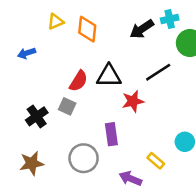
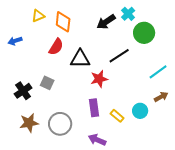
cyan cross: (170, 19) -> (128, 14), turned -32
red semicircle: (78, 81) -> (56, 47), moved
purple rectangle: (111, 134) -> (94, 108), moved
yellow rectangle: (156, 161) -> (117, 116), moved
brown star: (32, 163) -> (29, 123), moved

